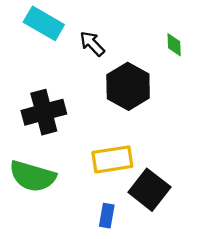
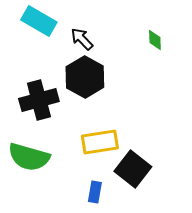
black hexagon: (128, 86) -> (85, 77), moved

